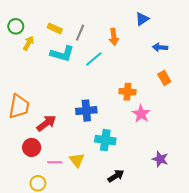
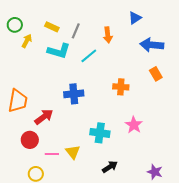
blue arrow: (160, 47) -> (152, 45), size x1.6
blue cross: (86, 111) -> (74, 94), moved
pink star: (141, 114) -> (134, 125), moved
purple star: (160, 159) -> (155, 172), moved

